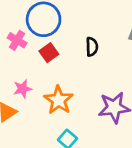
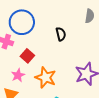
red square: (49, 53) -> (27, 56), moved

